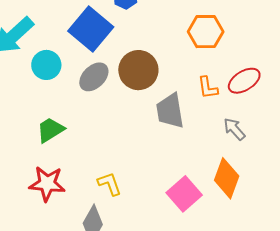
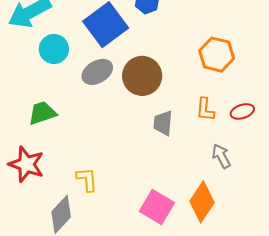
red ellipse: (244, 81) -> (242, 111), size x0.7
gray trapezoid: (170, 111) -> (163, 123), size x0.7
pink square: (184, 194) -> (157, 207), turned -32

